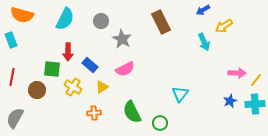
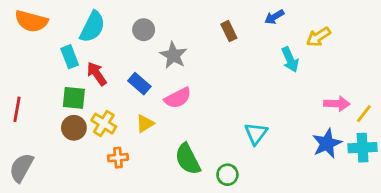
blue arrow: (203, 10) -> (274, 17), moved
brown rectangle: (161, 22) -> (229, 31), size x0.6
cyan rectangle: (11, 40) -> (70, 57), moved
red arrow: (68, 52) -> (97, 74), turned 144
blue rectangle: (90, 65) -> (139, 84), moved
brown circle: (37, 90) -> (74, 128), moved
blue star: (230, 101) -> (327, 143), size x1.5
orange cross: (94, 113) -> (118, 158), moved

